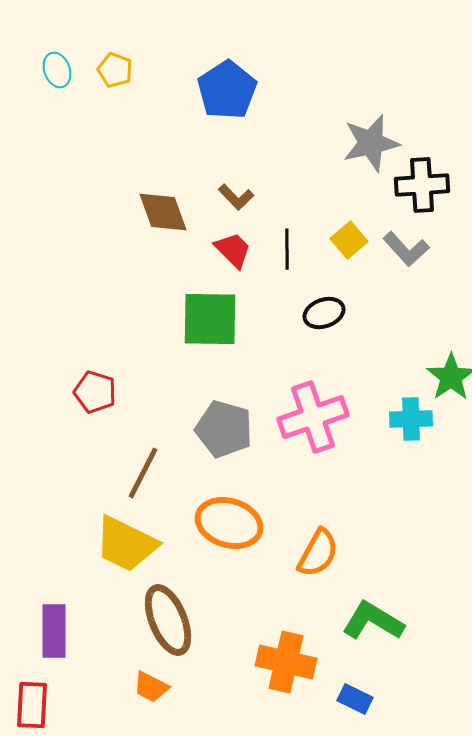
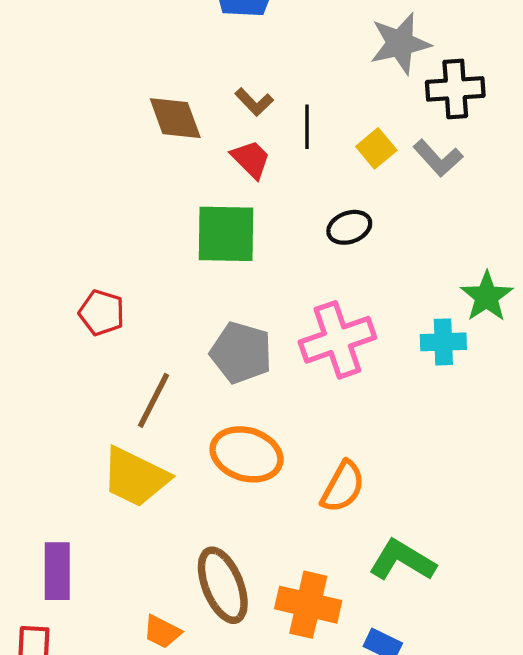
black line: (287, 249) -> (307, 127), moved
brown ellipse: (168, 620) -> (223, 585), moved

